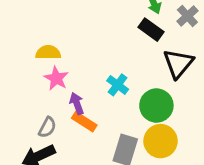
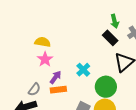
purple arrow: (77, 103) -> (55, 77), turned 48
orange rectangle: (84, 122) -> (58, 90), turned -49

